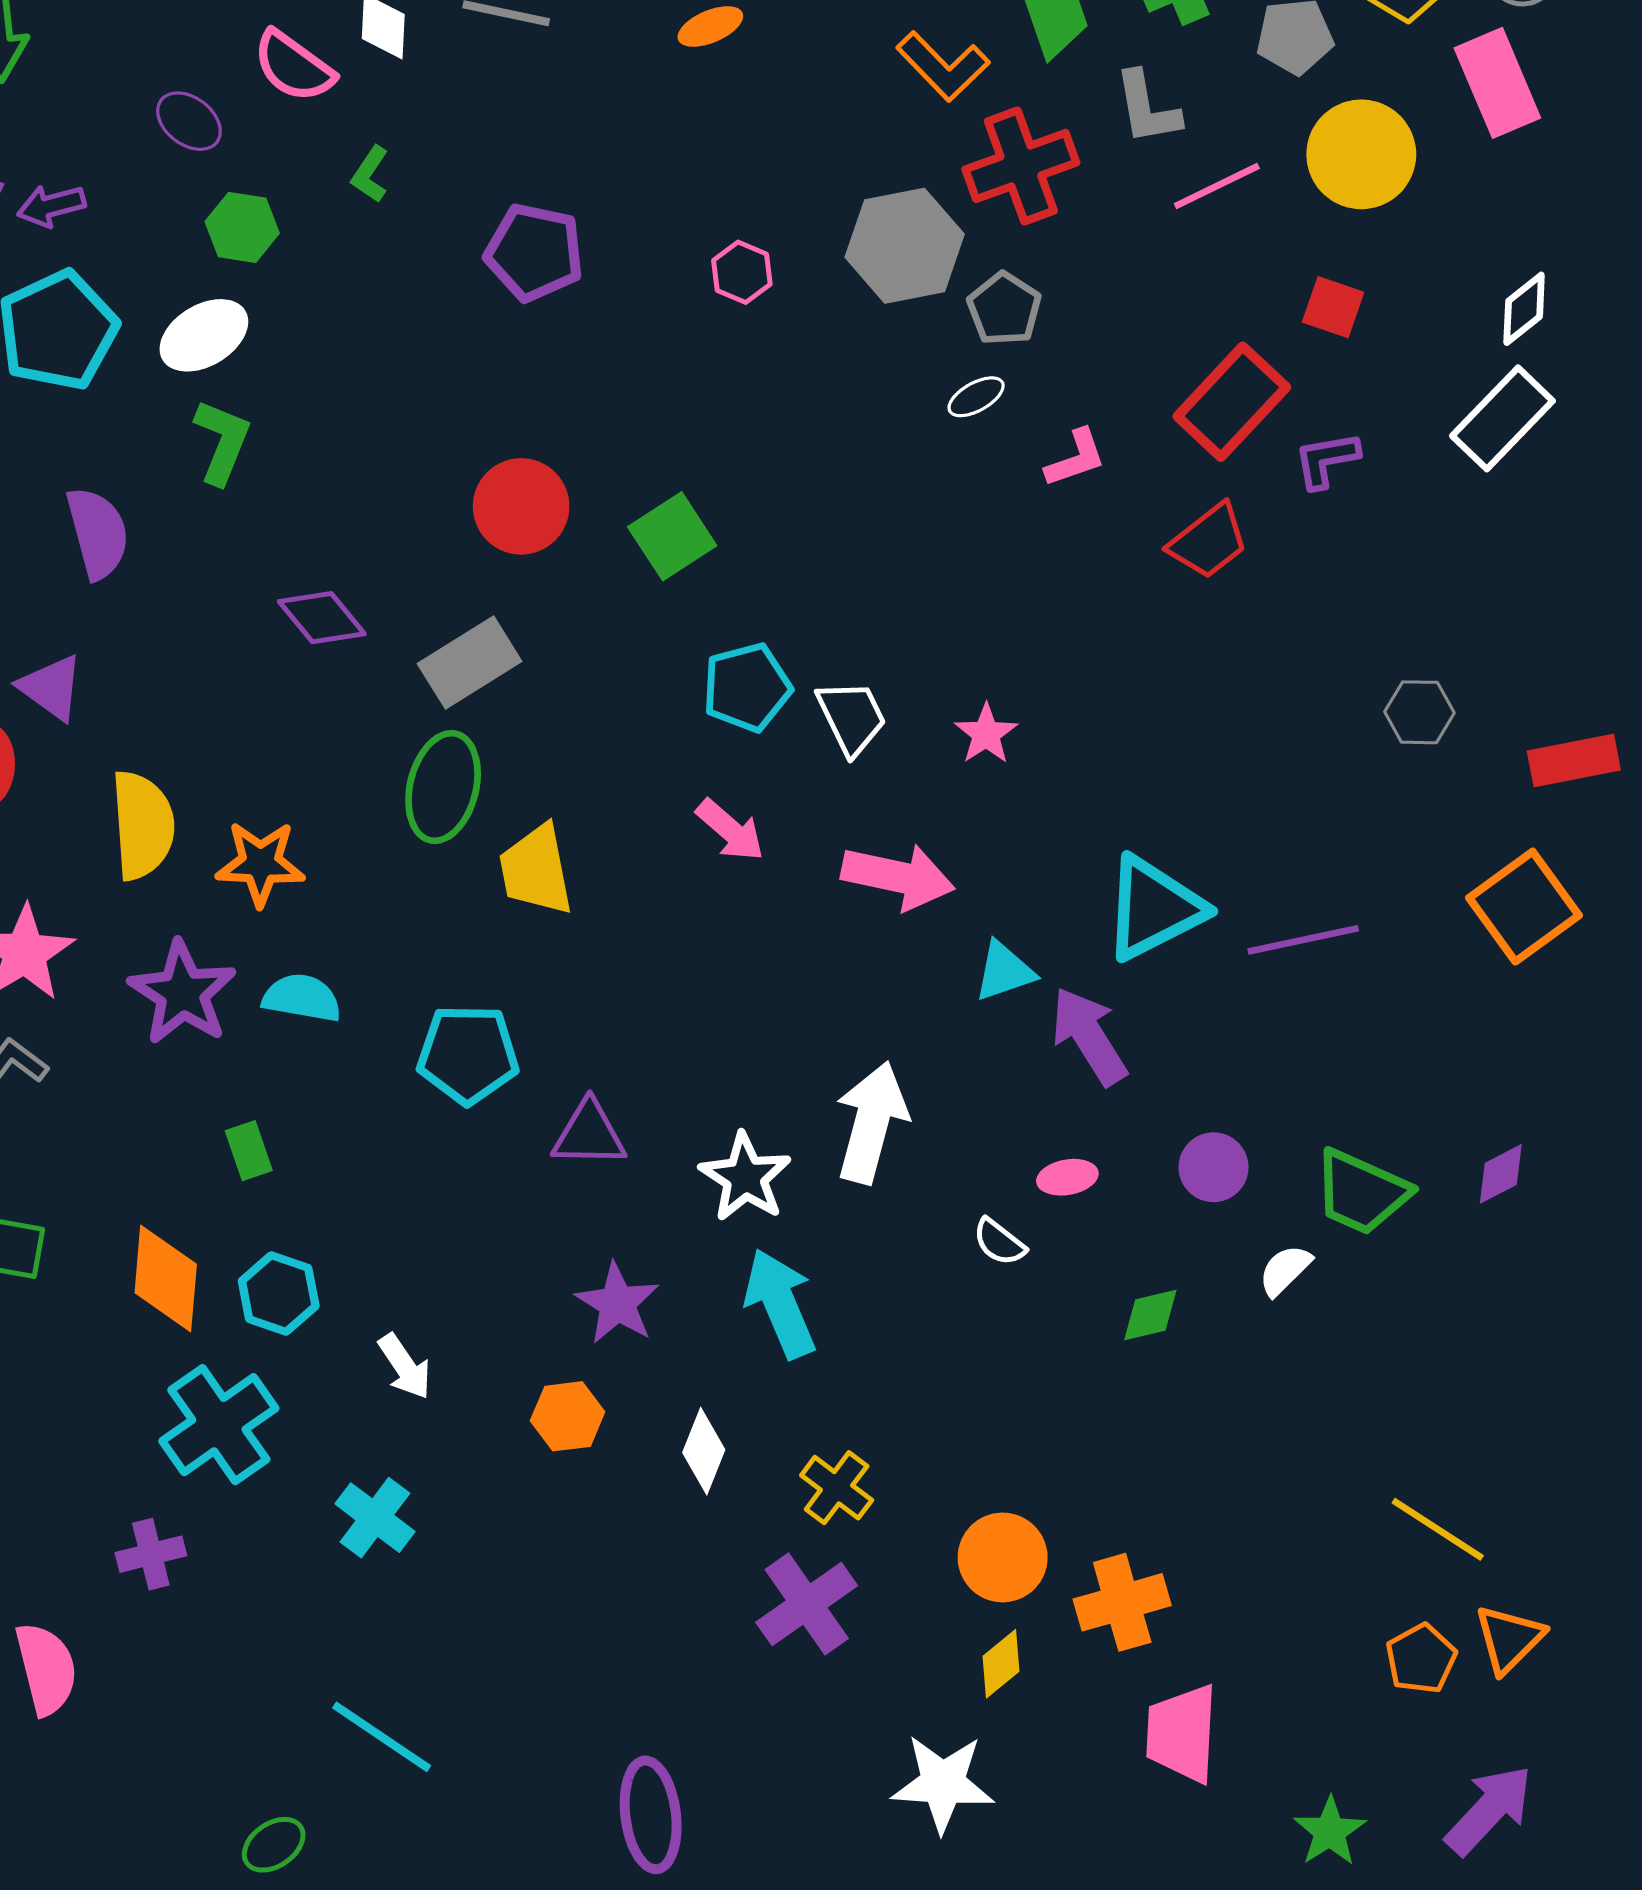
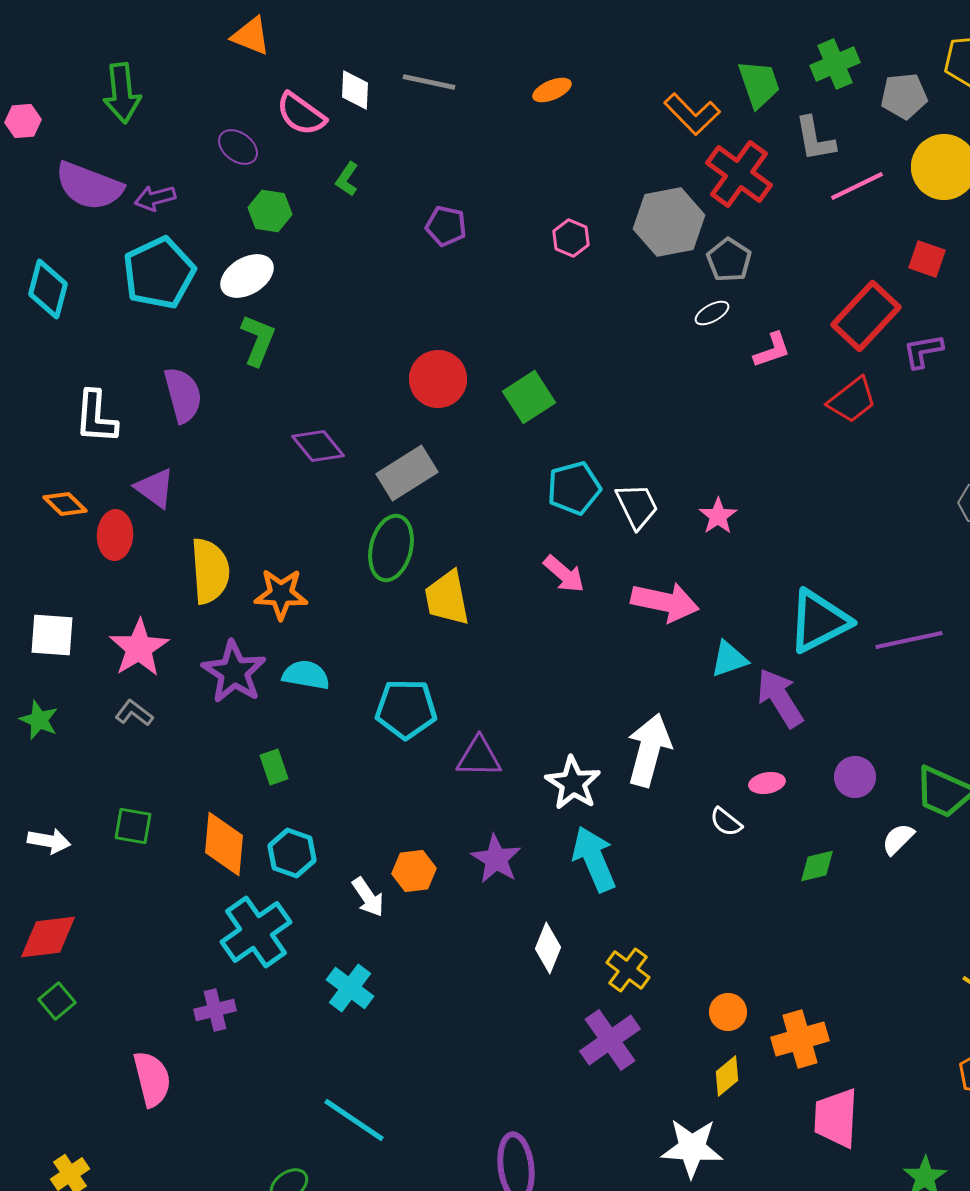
red cross: (1021, 166) -> (739, 174), turned -34
purple pentagon: (534, 252) -> (446, 226), size x0.7
orange hexagon: (568, 1416) -> (414, 871), moved
orange circle: (1003, 1557) -> (728, 1012), size x0.7

